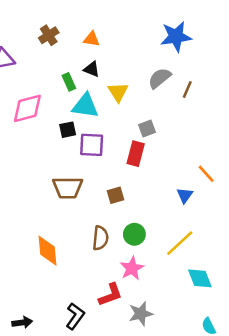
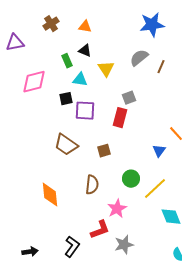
cyan triangle: (85, 106) -> (80, 80), size x0.7
brown trapezoid: (68, 188) -> (66, 145), turned 35
green circle: (134, 234) -> (131, 179), moved

